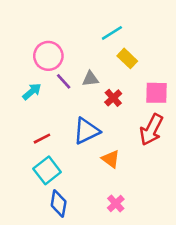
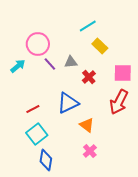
cyan arrow: (32, 92) -> (18, 66), moved
pink cross: (116, 203) -> (90, 151), moved

